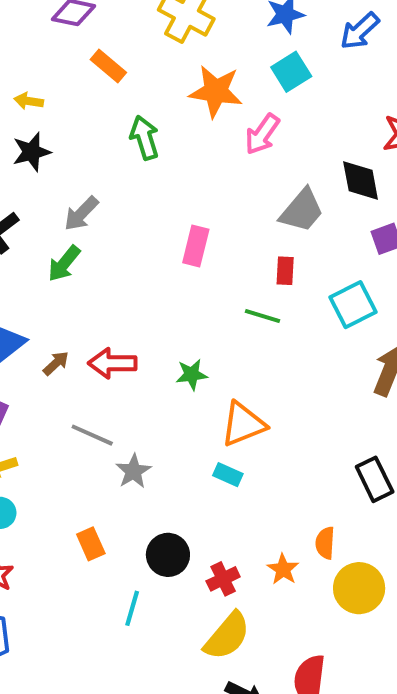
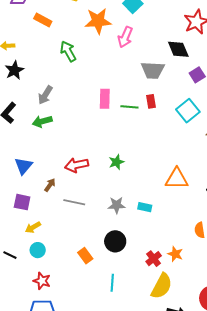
gray trapezoid: (302, 211) -> (153, 70), turned 65
green arrow: (64, 264) -> (42, 121), turned 48
green line: (263, 316) -> (129, 107), moved
brown arrow: (56, 363) -> (50, 185), moved
orange triangle: (243, 424) -> (177, 179), moved, turned 35
gray star: (133, 471) -> (117, 205), moved, turned -30
black circle: (168, 555) -> (115, 241), moved
orange star: (283, 569) -> (175, 254), moved

